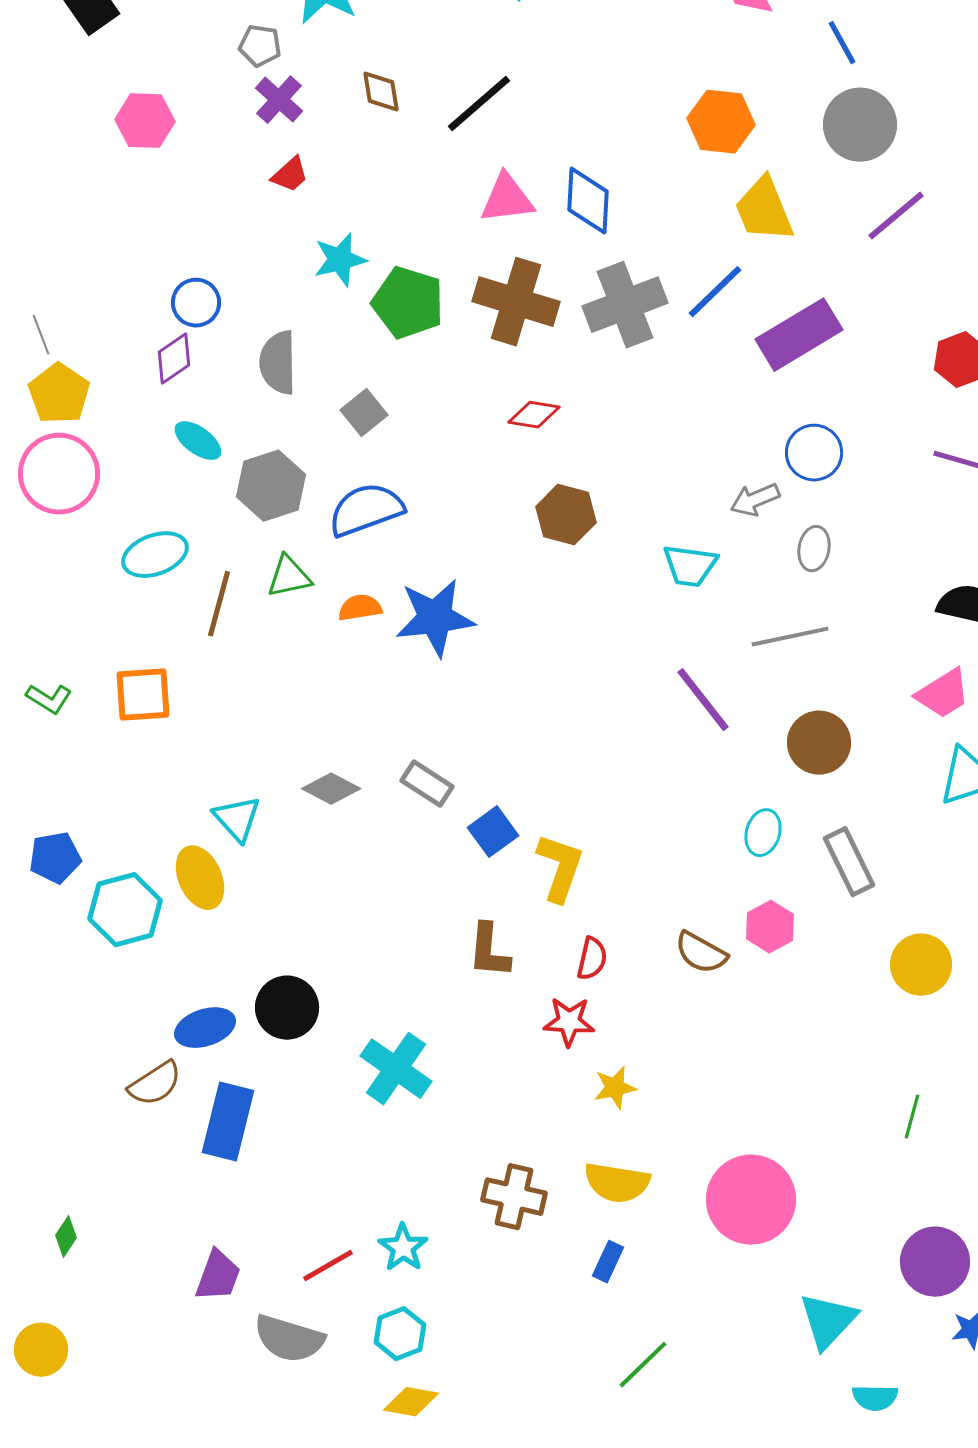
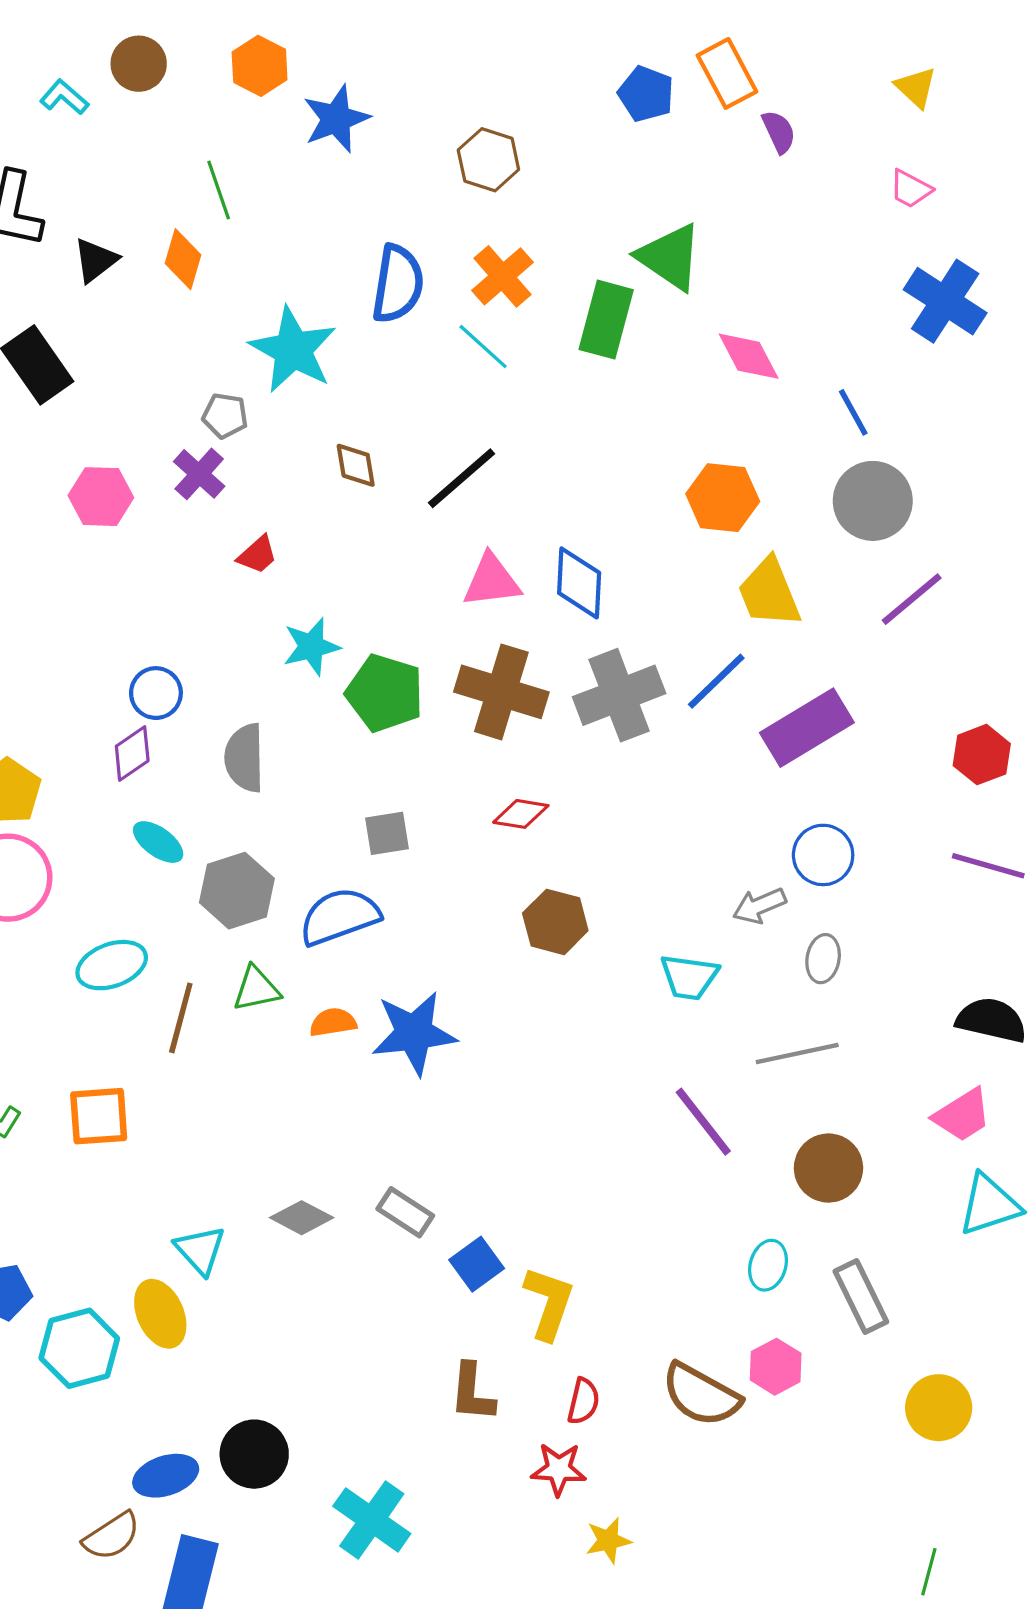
purple cross: (279, 100) -> (199, 474), moved
gray square: (364, 413) -> (387, 833), moved, turned 30
brown semicircle: (701, 953) -> (701, 1395), size x1.4

